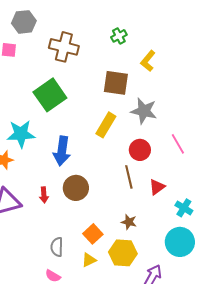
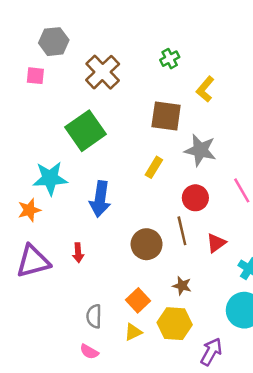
brown cross: (64, 47) -> (103, 72), turned 32
yellow rectangle: (106, 125) -> (154, 167), size x0.7
brown circle: (76, 188) -> (147, 244), moved

